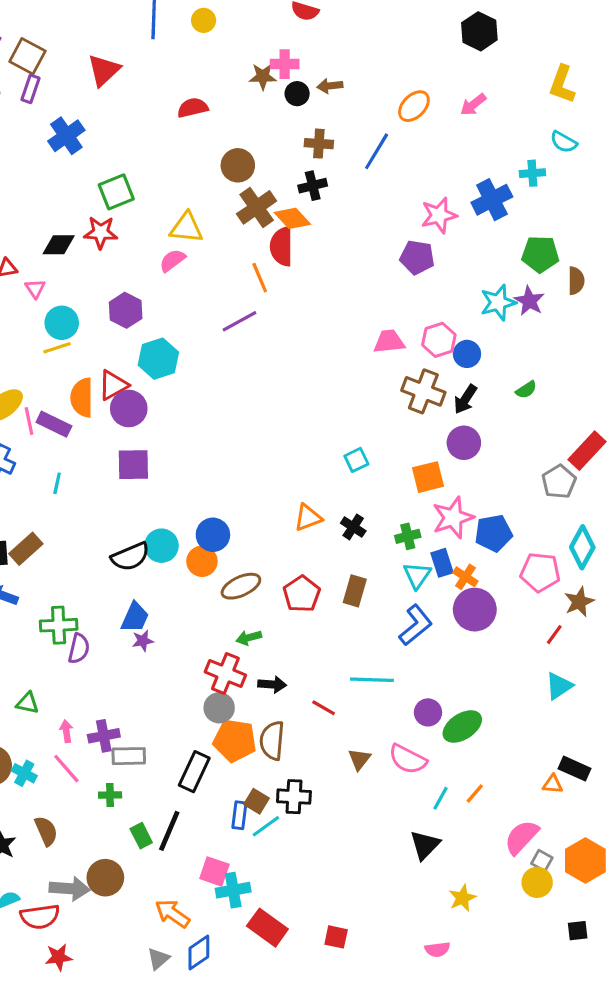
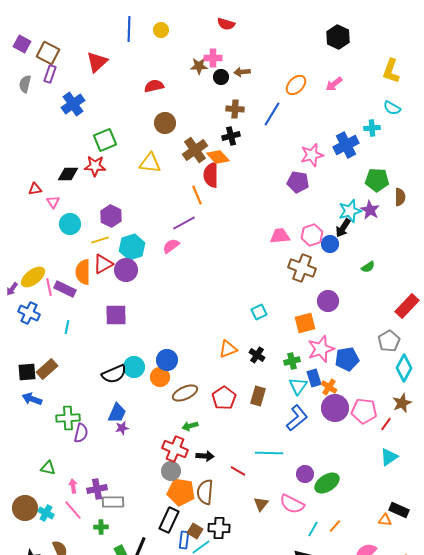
brown circle: (238, 165) -> (165, 123), moved
pink semicircle: (172, 260) -> (171, 246), moved
yellow line: (57, 348) -> (100, 240), moved
black arrow: (465, 399) -> (343, 228), moved
purple circle: (129, 409) -> (126, 270), moved
gray pentagon: (559, 482) -> (389, 341), moved
pink pentagon: (540, 572) -> (364, 411), moved
black rectangle: (194, 772) -> (169, 520), moved

